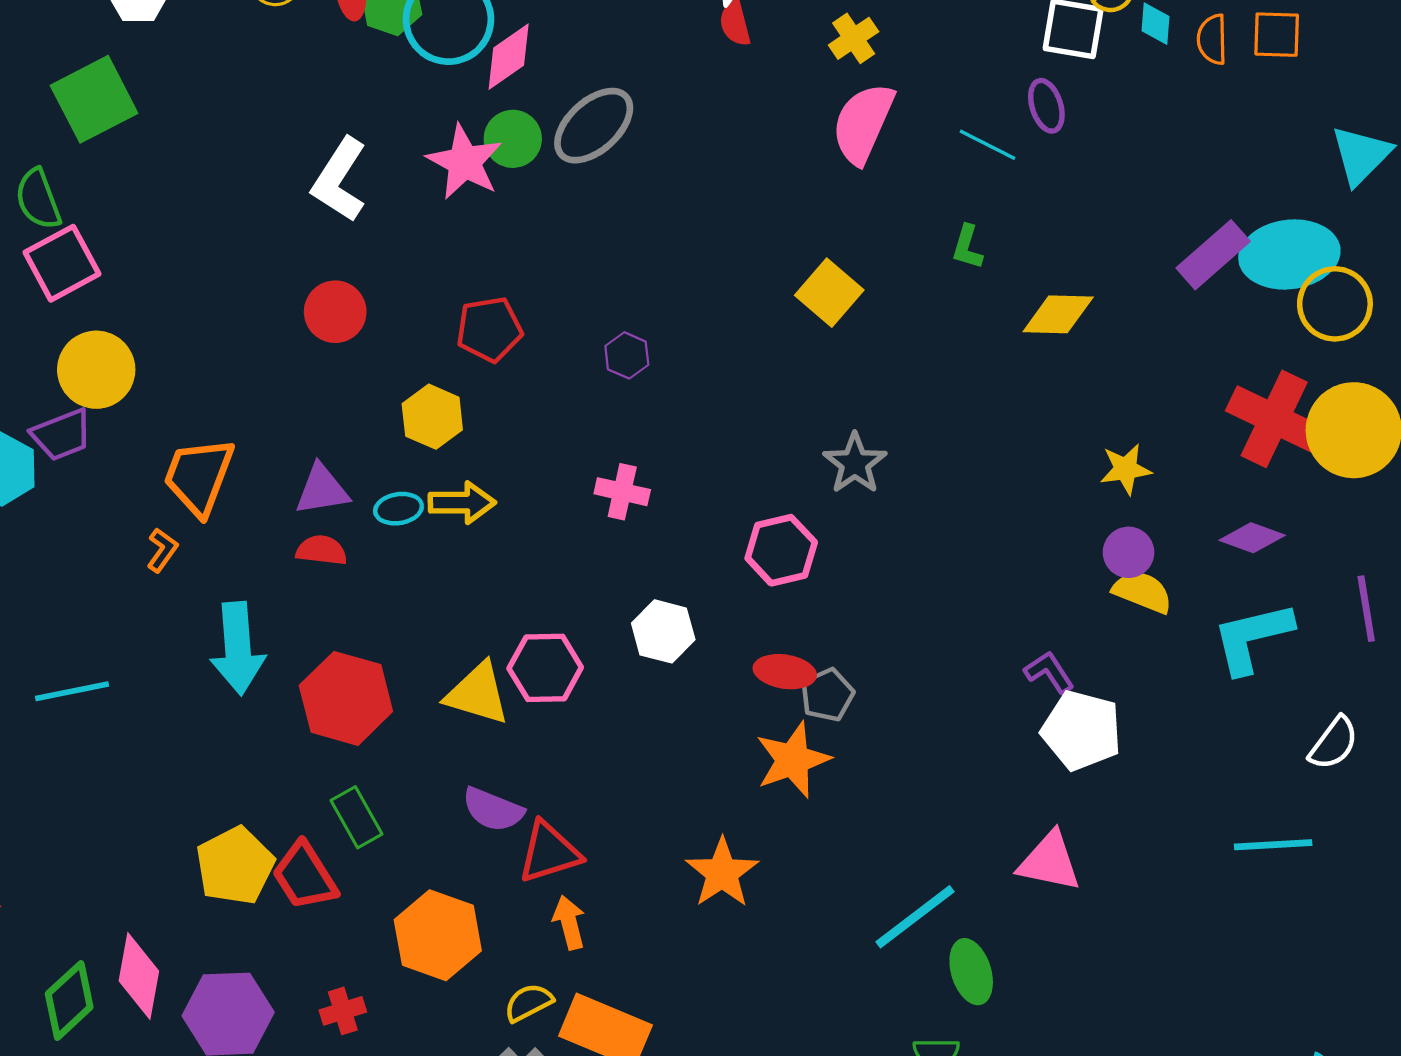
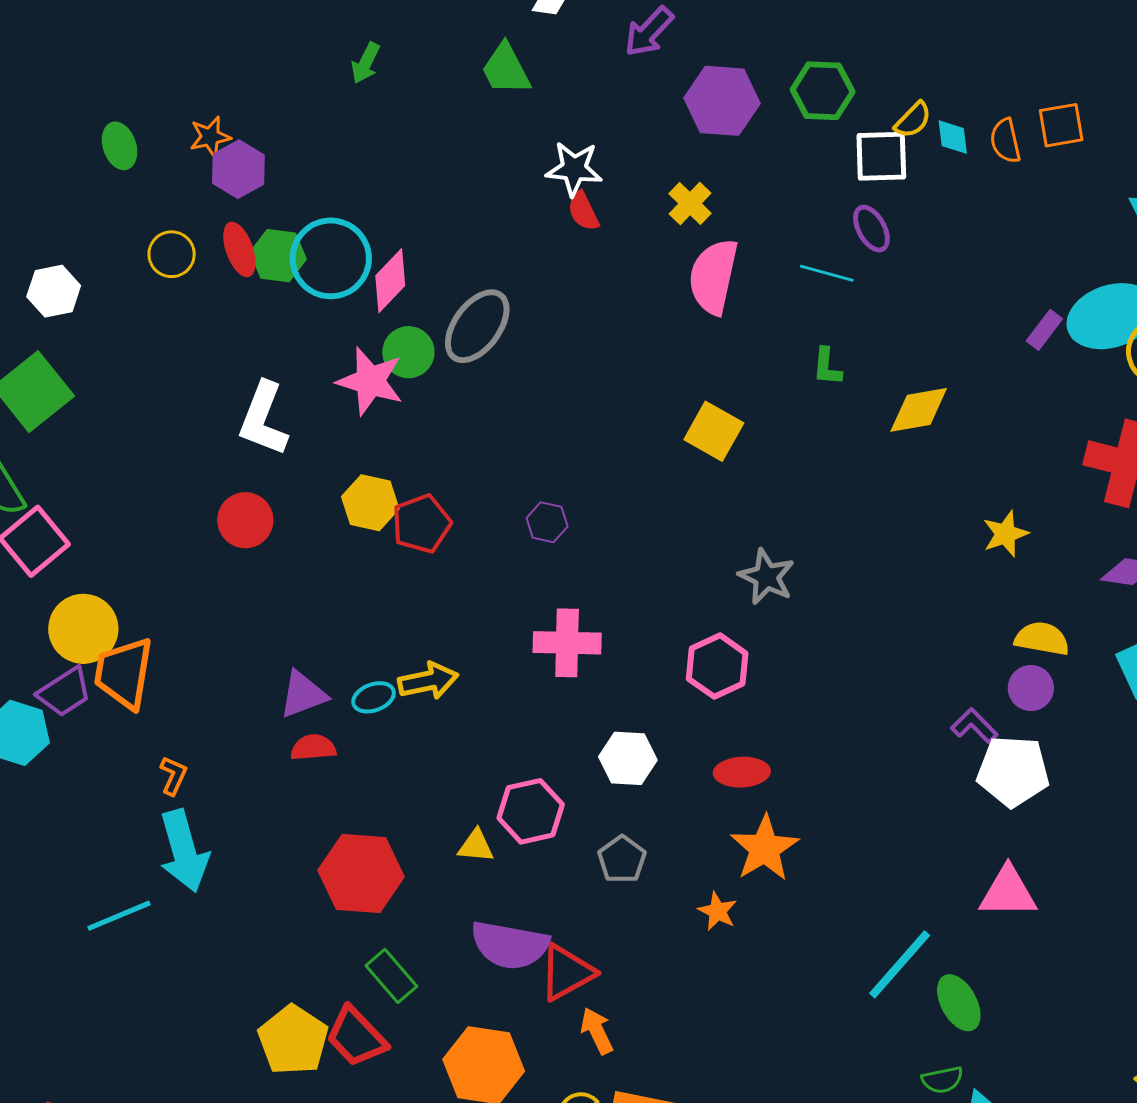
purple rectangle: (1213, 255) -> (1044, 330), size x0.6
red circle: (335, 312) -> (245, 520), moved
yellow hexagon: (432, 417) -> (370, 503), moved
orange trapezoid: (199, 476) -> (124, 673), moved
pink cross: (622, 492) -> (567, 643), size x1.4
purple circle: (1128, 552) -> (1031, 688), moved
cyan arrow: (238, 648) -> (184, 851), moved
yellow triangle: (478, 694) -> (476, 846), size x0.6
gray pentagon: (827, 695) -> (622, 859), moved
purple semicircle: (493, 810) -> (510, 945), size x1.4
orange star: (722, 873) -> (718, 911), moved, size x0.6

